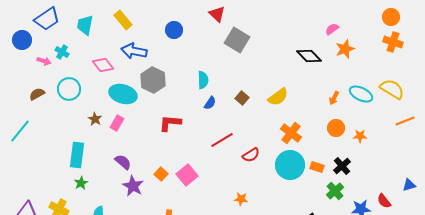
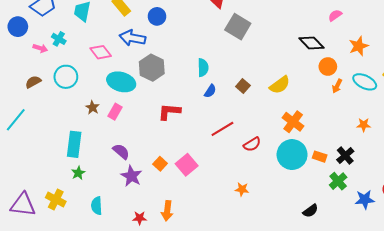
blue circle: (174, 30) -> (157, 16), moved
orange star: (345, 49) -> (359, 46), moved
orange circle: (336, 128) -> (328, 67), moved

